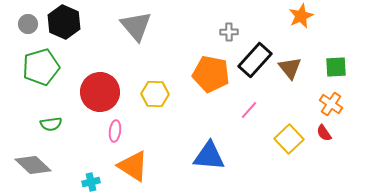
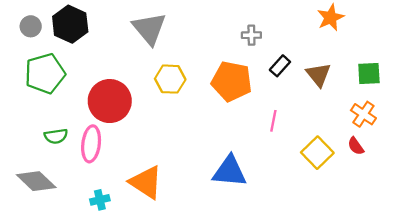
black rectangle: (255, 60) -> (280, 66), size x0.6
yellow hexagon: (155, 94) -> (170, 79), moved
pink line: (249, 110) -> (273, 121), turned -30
pink ellipse: (115, 131) -> (91, 144), moved, size x1.5

